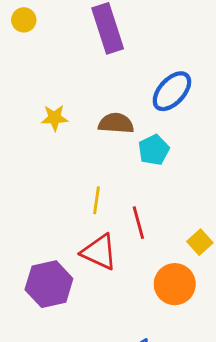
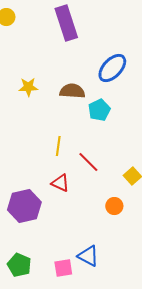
red line: (138, 223) -> (88, 162), turned -30
red triangle: (99, 252) -> (60, 183), size x0.7
orange circle: (175, 284) -> (114, 206), size x0.6

